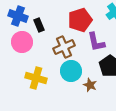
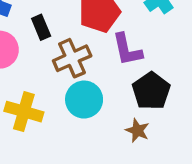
black rectangle: (39, 25) -> (41, 27), moved
brown star: (90, 85) -> (137, 130), moved

